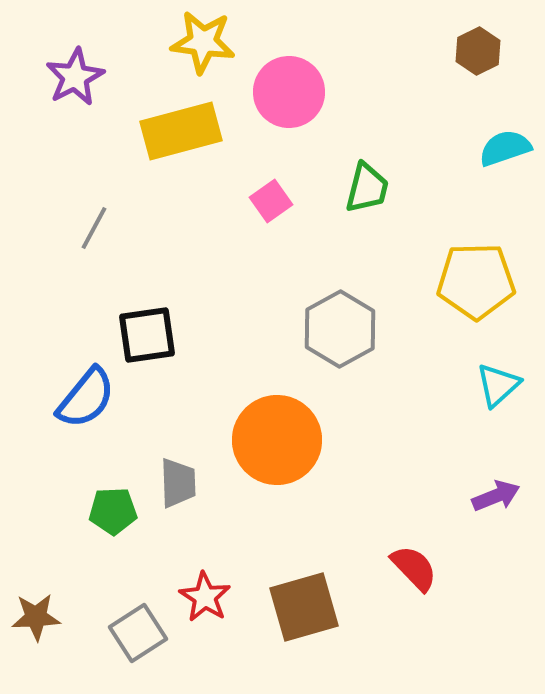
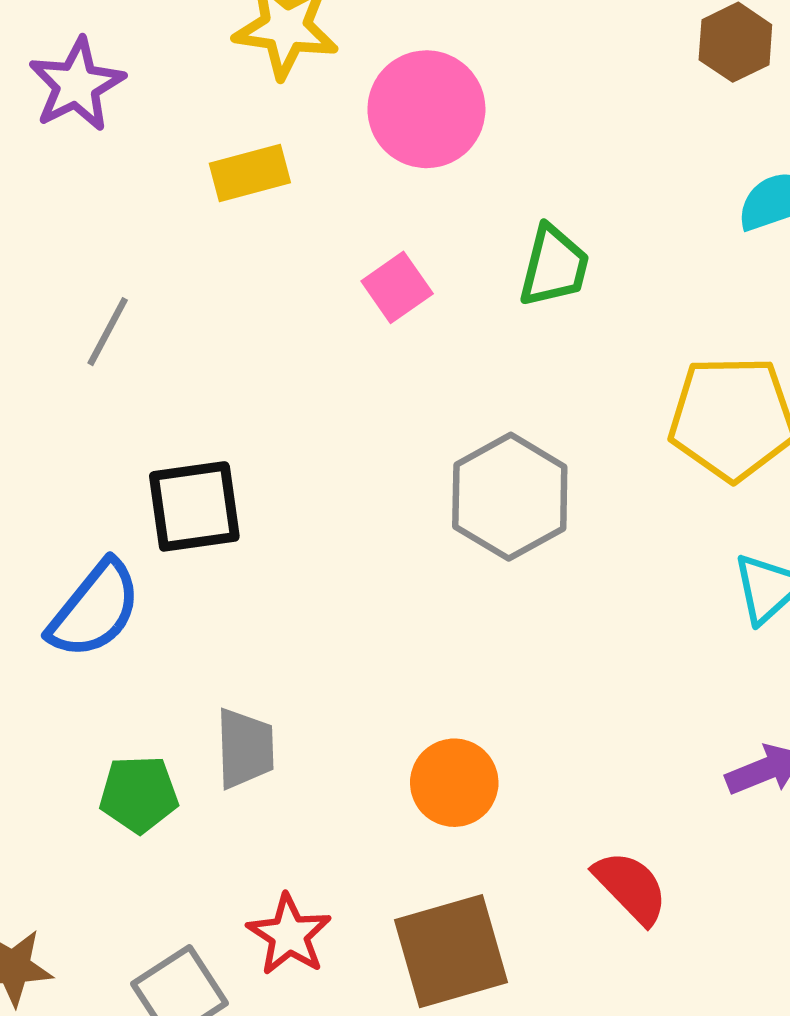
yellow rectangle: (181, 131) -> (250, 173), size x0.6
orange circle: (277, 440) -> (454, 783), moved, size x0.6

